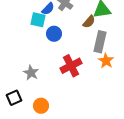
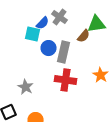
gray rectangle: (100, 42) -> (64, 52), moved
red cross: (71, 66) -> (66, 80), turned 35

